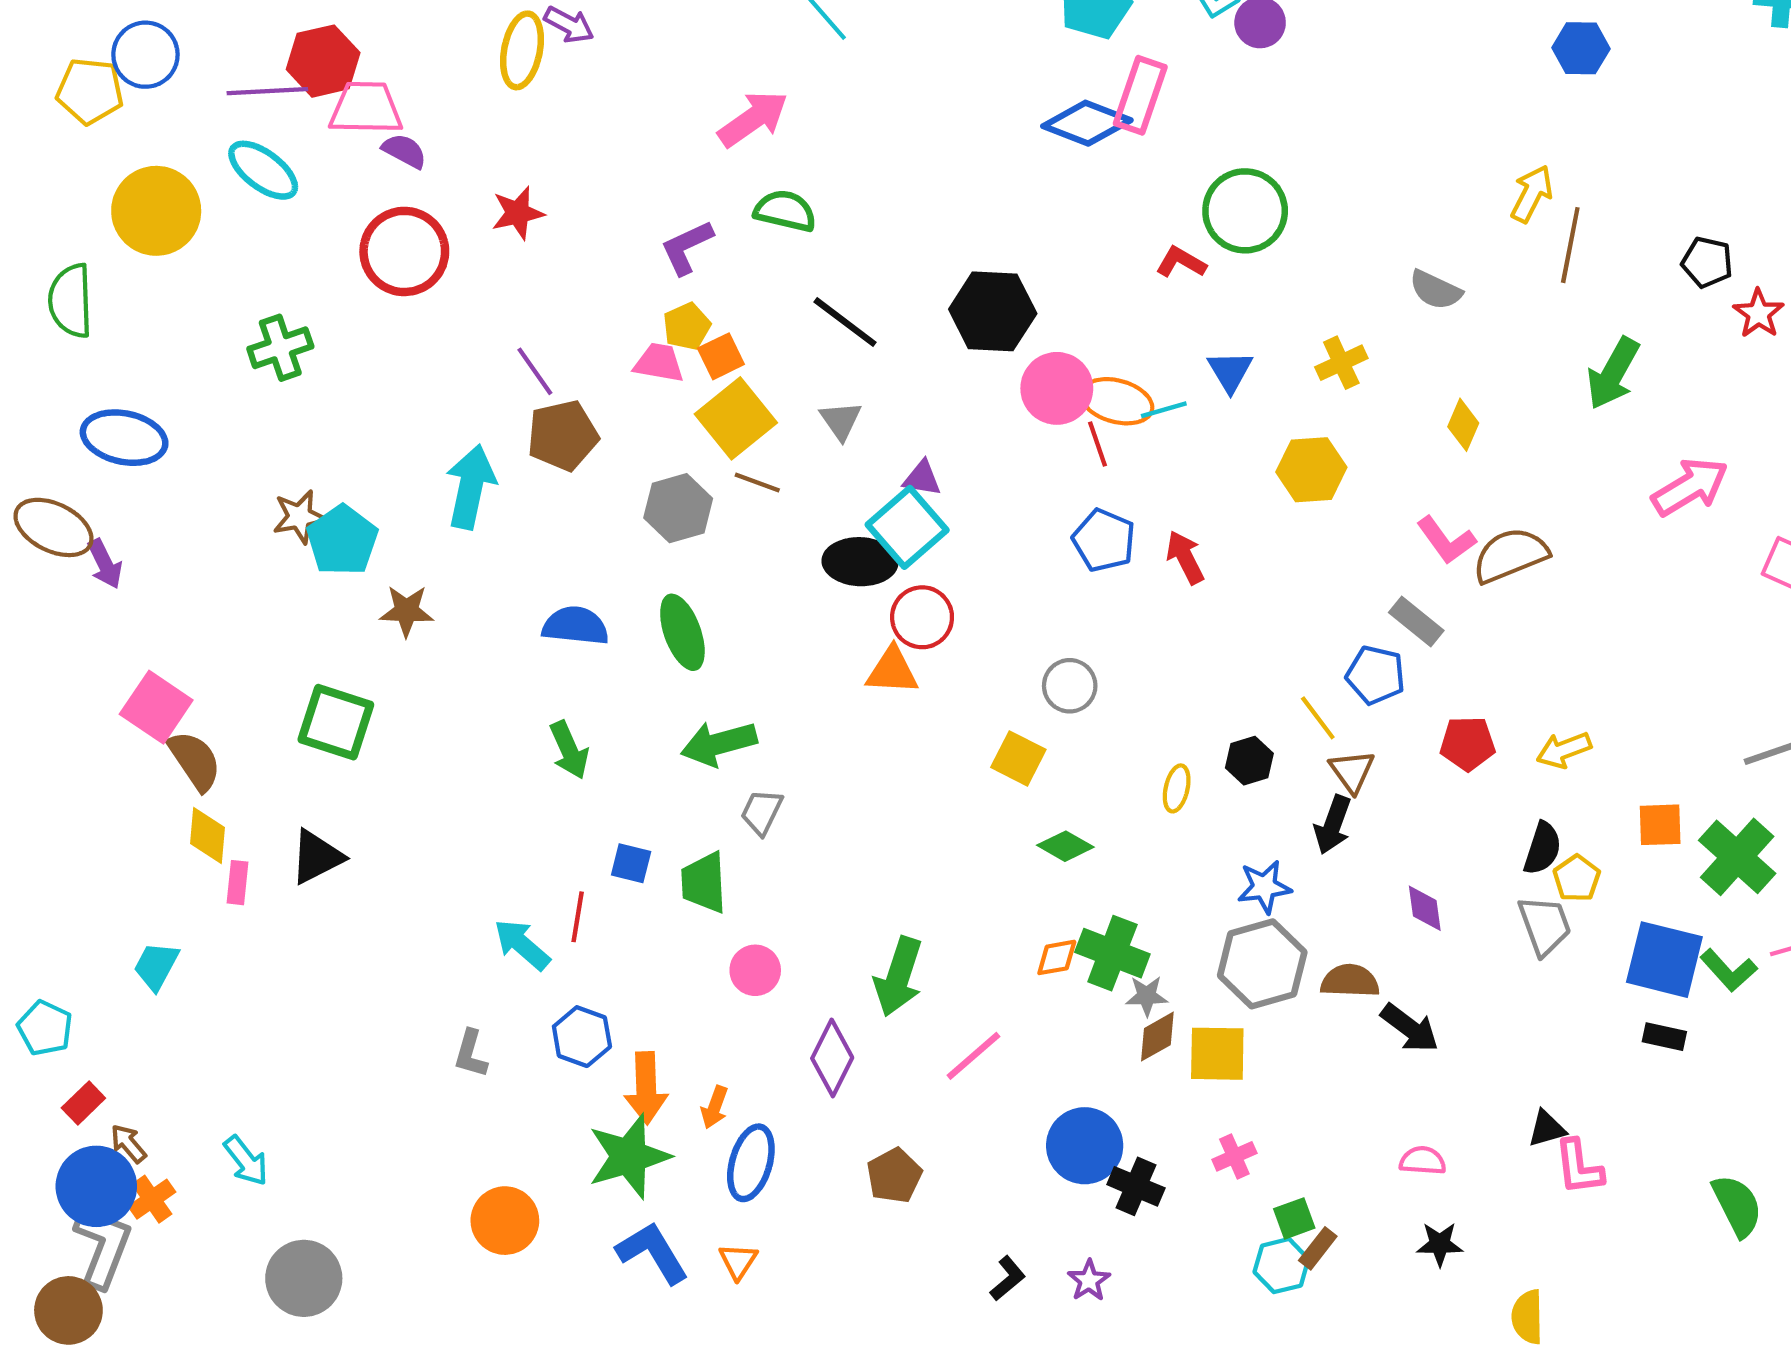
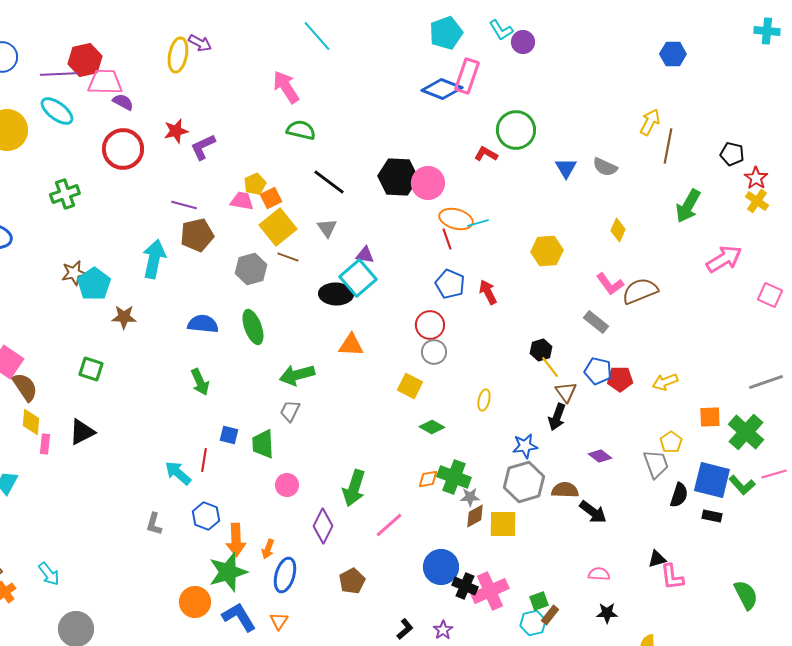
pink arrow: (753, 119) -> (286, 87), turned -88
purple L-shape: (687, 247) -> (203, 147), moved
yellow cross: (1341, 363) -> (757, 201), moved, turned -30
purple line: (535, 371) -> (184, 205), turned -40
blue triangle: (1230, 371) -> (566, 168), moved
pink circle: (1057, 388) -> (428, 183), moved
red circle: (922, 617) -> (430, 325), moved
blue pentagon: (1376, 675) -> (598, 371), moved
green square: (336, 722) -> (91, 369), size x0.7
green arrow: (719, 744) -> (297, 375), moved
black hexagon: (1249, 761) -> (541, 350), moved
black semicircle: (1542, 848) -> (679, 495), moved
purple diamond: (1425, 908) -> (600, 456), turned -45
pink cross: (1234, 1156) -> (490, 591), moved, size x1.8
orange circle: (505, 1221) -> (195, 602), moved

